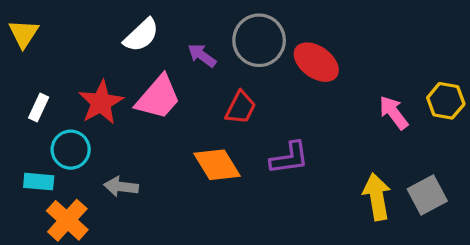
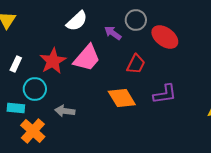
gray circle: (259, 40) -> (136, 20), moved, size x0.7
red ellipse: (316, 62) -> (165, 37), moved

